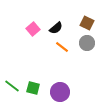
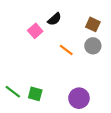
black semicircle: (56, 28) -> (54, 19), moved
purple circle: (60, 92) -> (79, 98), moved

